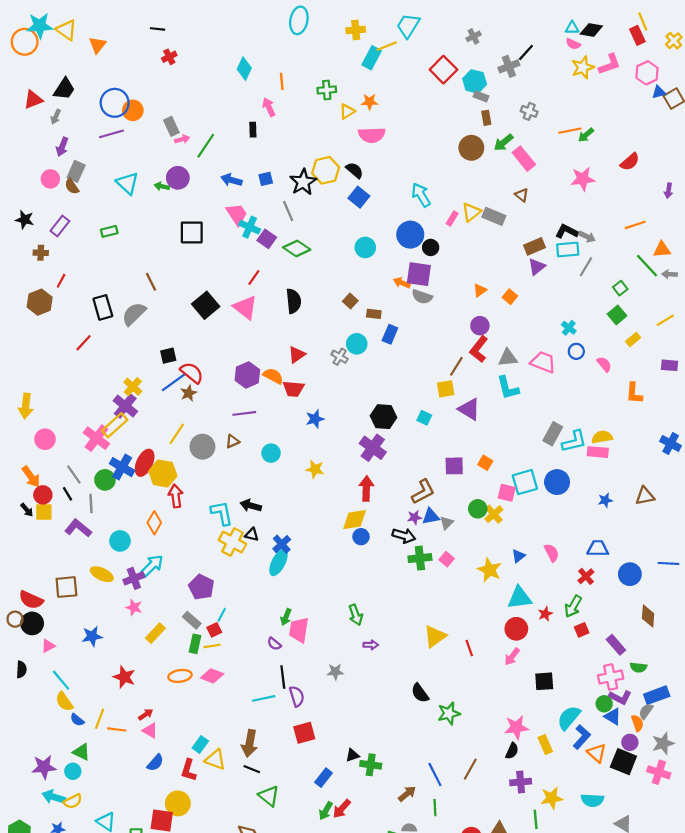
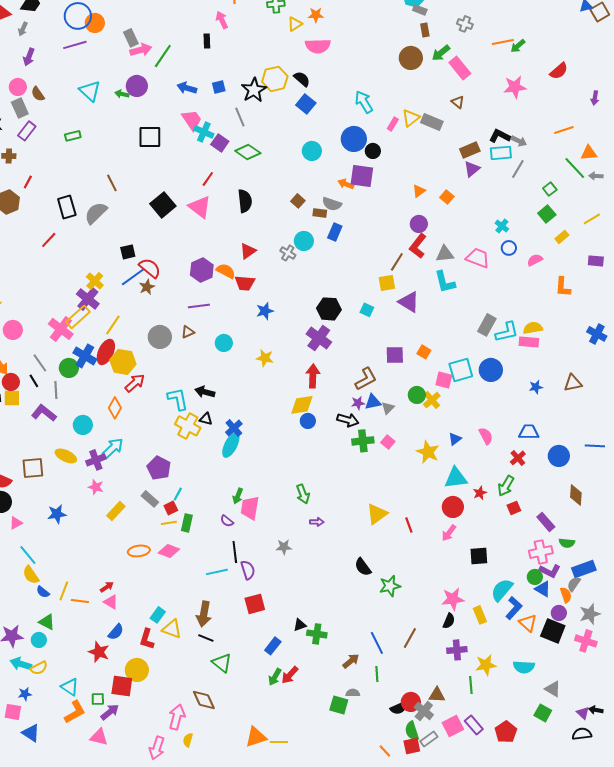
pink arrow: (182, 139) -> (141, 50), size x1.5
gray rectangle: (76, 171) -> (20, 108), moved, turned -48
gray semicircle: (422, 297) -> (332, 204), moved
pink semicircle: (604, 364) -> (535, 260), turned -77
yellow line: (177, 434) -> (113, 325), moved
red arrow: (176, 496) -> (135, 383), turned 55
green rectangle: (195, 644) -> (187, 523), moved
red star: (124, 677) -> (99, 652), moved

